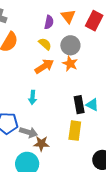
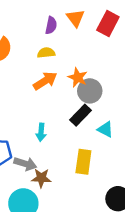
yellow semicircle: (45, 44) -> (46, 53), turned -48
gray circle: (70, 45) -> (90, 91), moved
cyan arrow: (33, 97) -> (41, 132), moved
black rectangle: (79, 105) -> (81, 115), moved, turned 54

